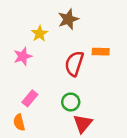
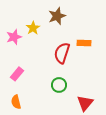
pink star: (23, 56) -> (14, 37), moved
pink rectangle: (30, 98) -> (17, 74), moved
red triangle: (83, 124) -> (85, 103), moved

